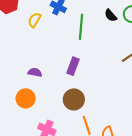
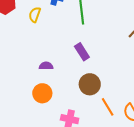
purple rectangle: (73, 66) -> (82, 52), turned -42

